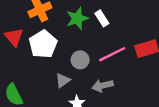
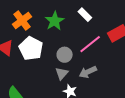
white rectangle: (102, 18) -> (85, 15), moved
gray triangle: (63, 80) -> (62, 73), moved

